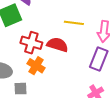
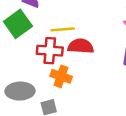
yellow line: (74, 23) -> (63, 29), moved

